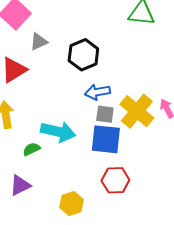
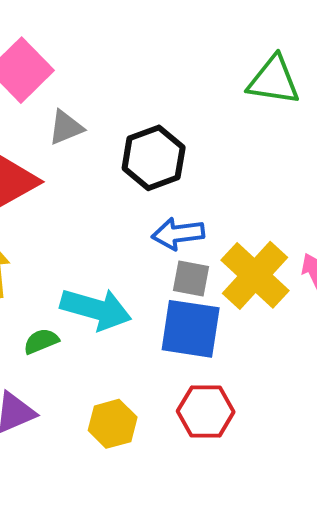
yellow hexagon: (72, 203) -> (113, 424), moved

